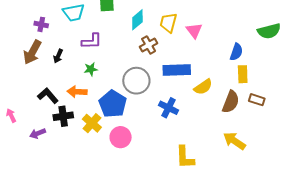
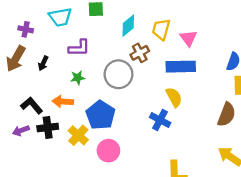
blue rectangle: (177, 70) -> (181, 67), moved
gray circle: (136, 81) -> (118, 74), moved
yellow semicircle: (203, 87) -> (174, 97), moved, turned -84
purple arrow: (38, 133) -> (21, 131), moved

